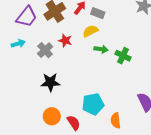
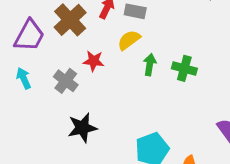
cyan arrow: (18, 44) -> (24, 78), turned -88
green arrow: (101, 49) -> (150, 65), turned -80

